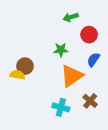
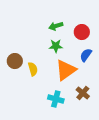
green arrow: (71, 17) -> (56, 26), moved
brown circle: (25, 66) -> (15, 61), moved
yellow semicircle: (17, 75) -> (33, 69), moved, turned 64

